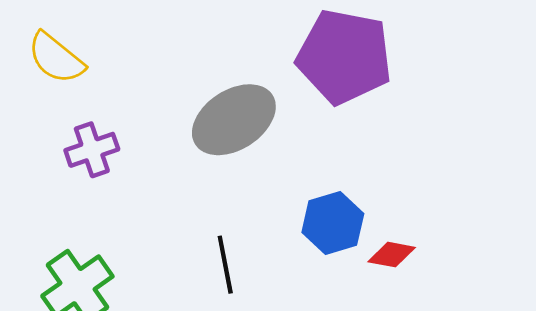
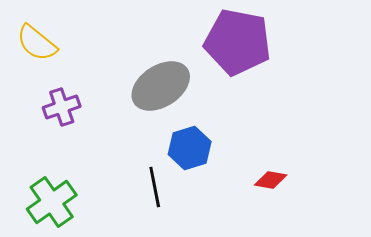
blue hexagon: (333, 223) -> (190, 148), moved

